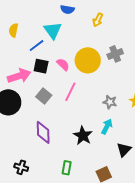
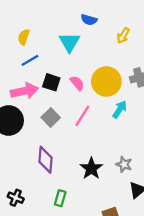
blue line: (37, 46) -> (30, 60), moved
gray star: (110, 102) -> (124, 164), moved
cyan arrow: (107, 127) -> (120, 109), moved
green rectangle: (67, 168) -> (60, 198), moved

